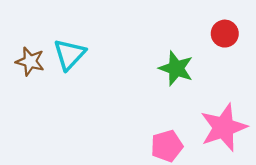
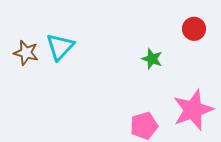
green star: (176, 68) -> (152, 59), size x0.7

